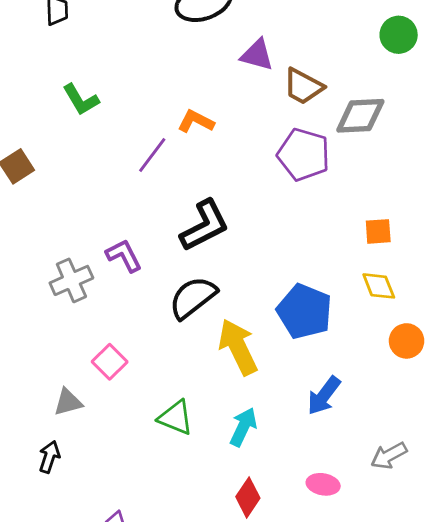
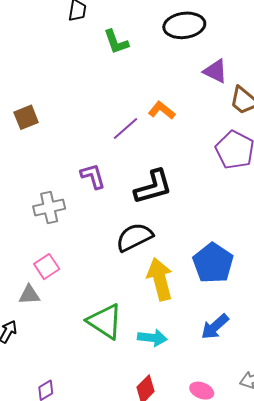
green L-shape: (81, 100) -> (116, 42), moved
purple L-shape: (124, 256) -> (93, 176), moved
pink square: (110, 362) -> (47, 267), moved
green triangle: (176, 418) -> (105, 321), size x1.4
cyan arrow: (243, 427) -> (152, 338), turned 60

